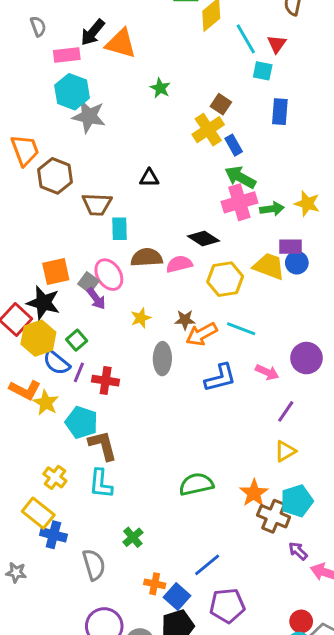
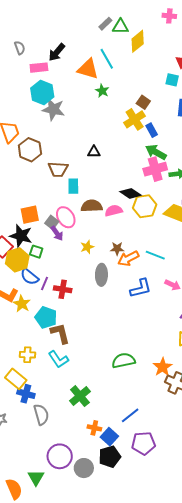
cyan line: (246, 39) -> (107, 59), moved
orange triangle: (121, 43) -> (88, 69), moved
yellow hexagon: (225, 279) -> (145, 206), moved
green square: (77, 340) -> (36, 252), moved, turned -32
yellow cross: (55, 477) -> (27, 355), turned -35
cyan L-shape: (101, 484) -> (58, 359), turned -40
green cross: (133, 537) -> (80, 396), size x1.5
gray semicircle: (94, 565) -> (41, 415), moved

